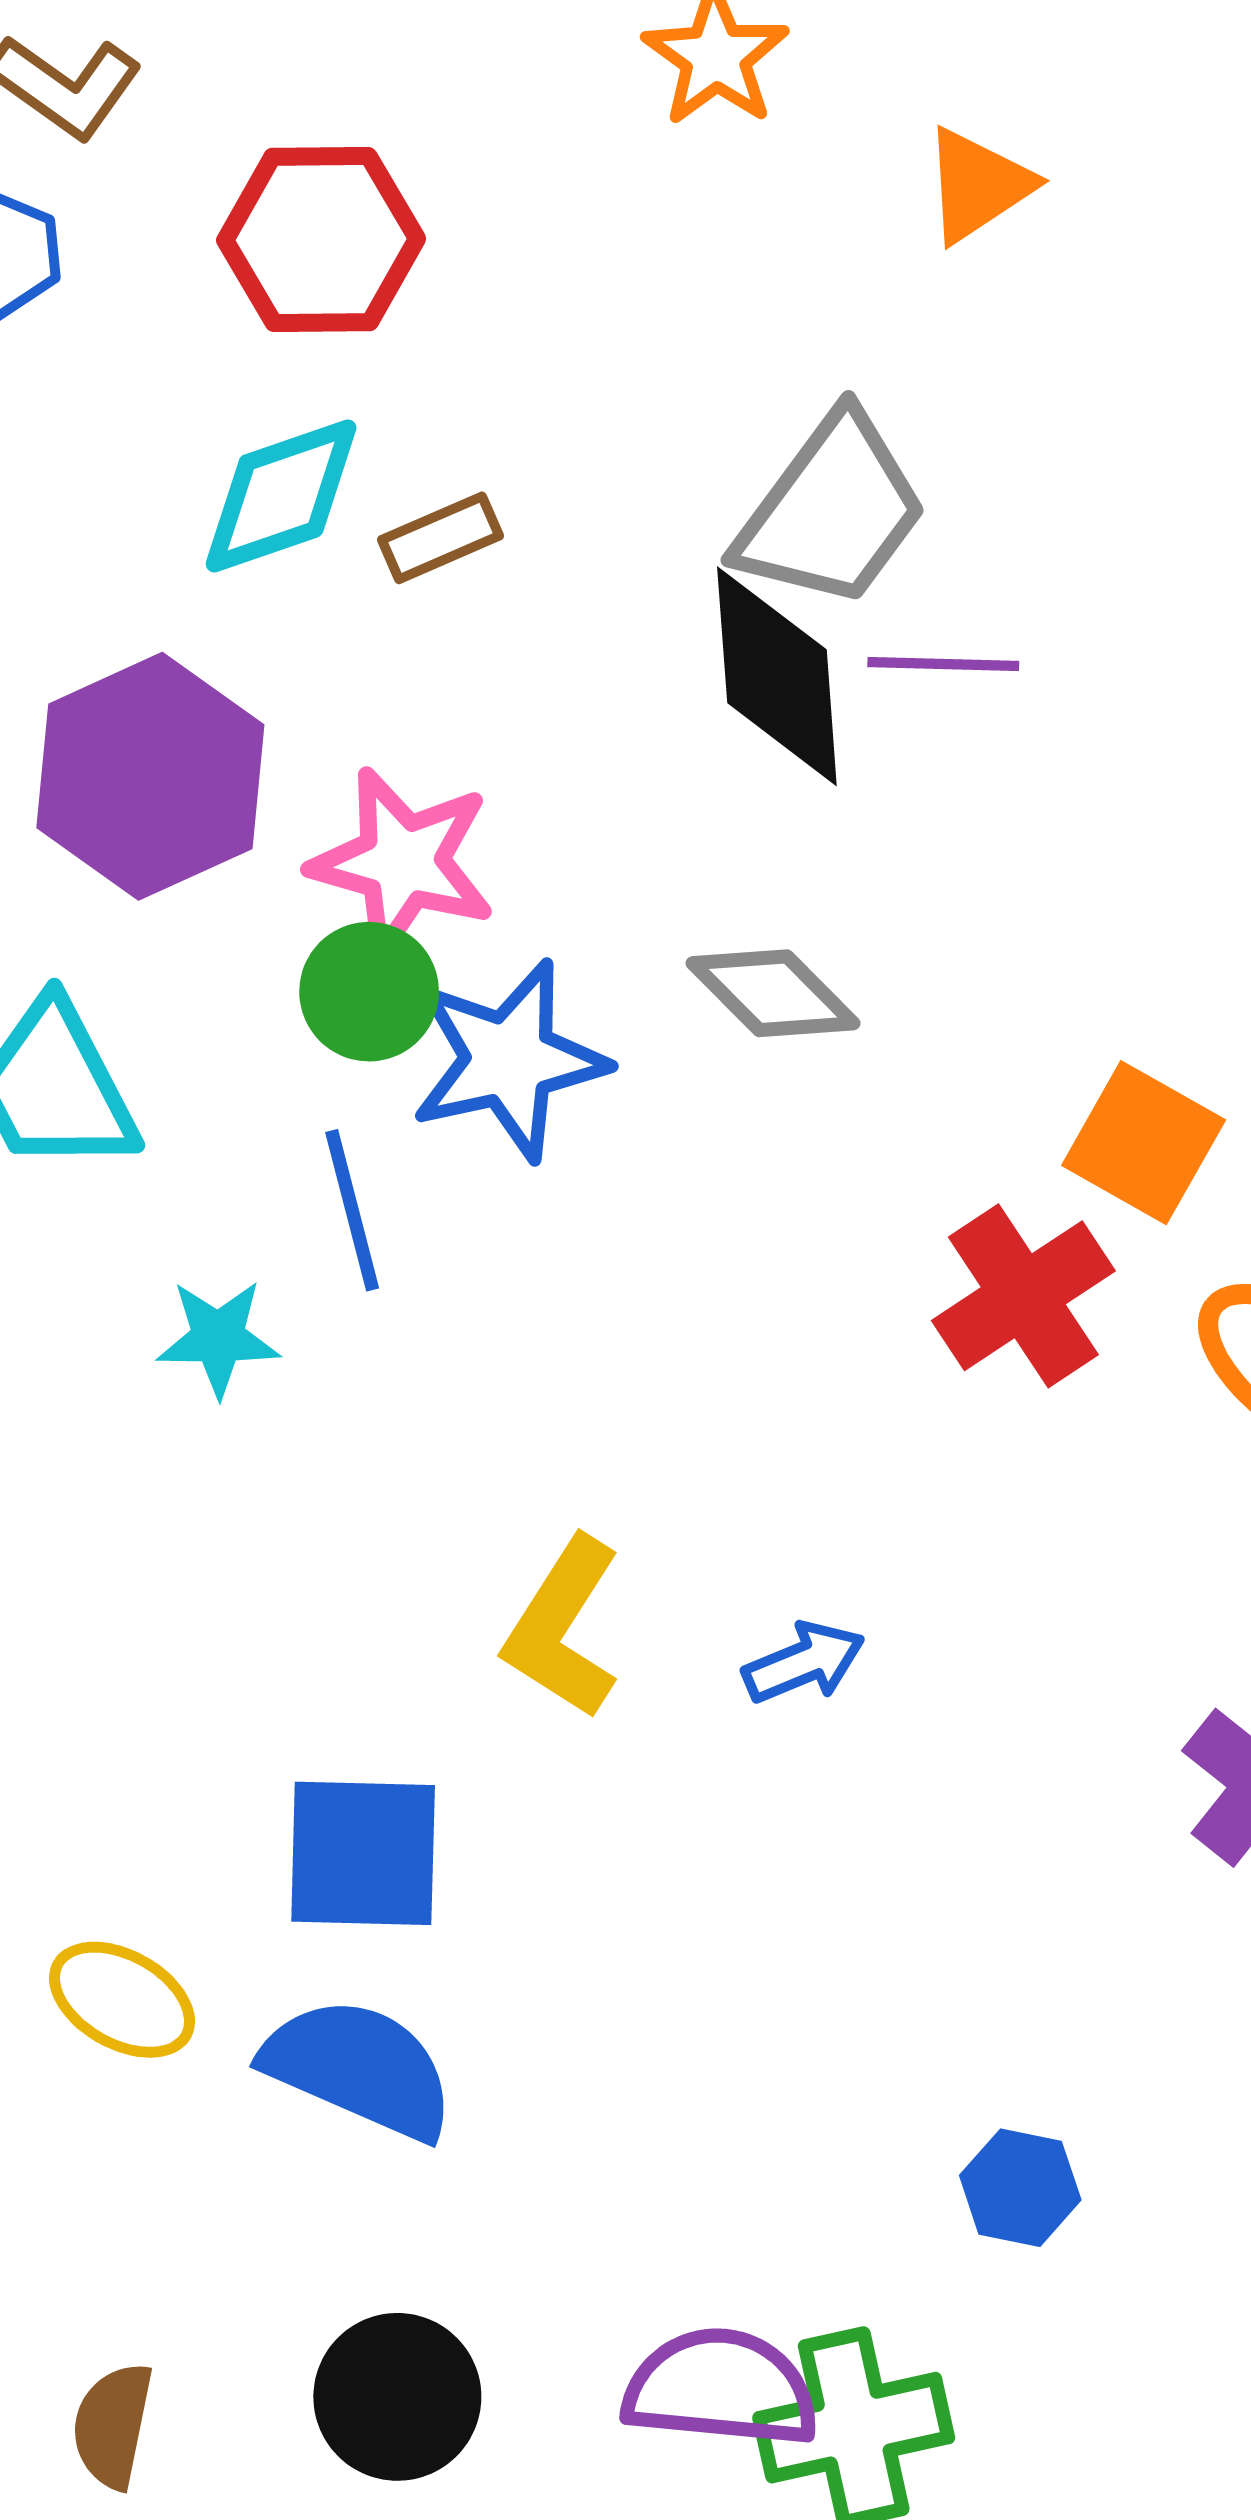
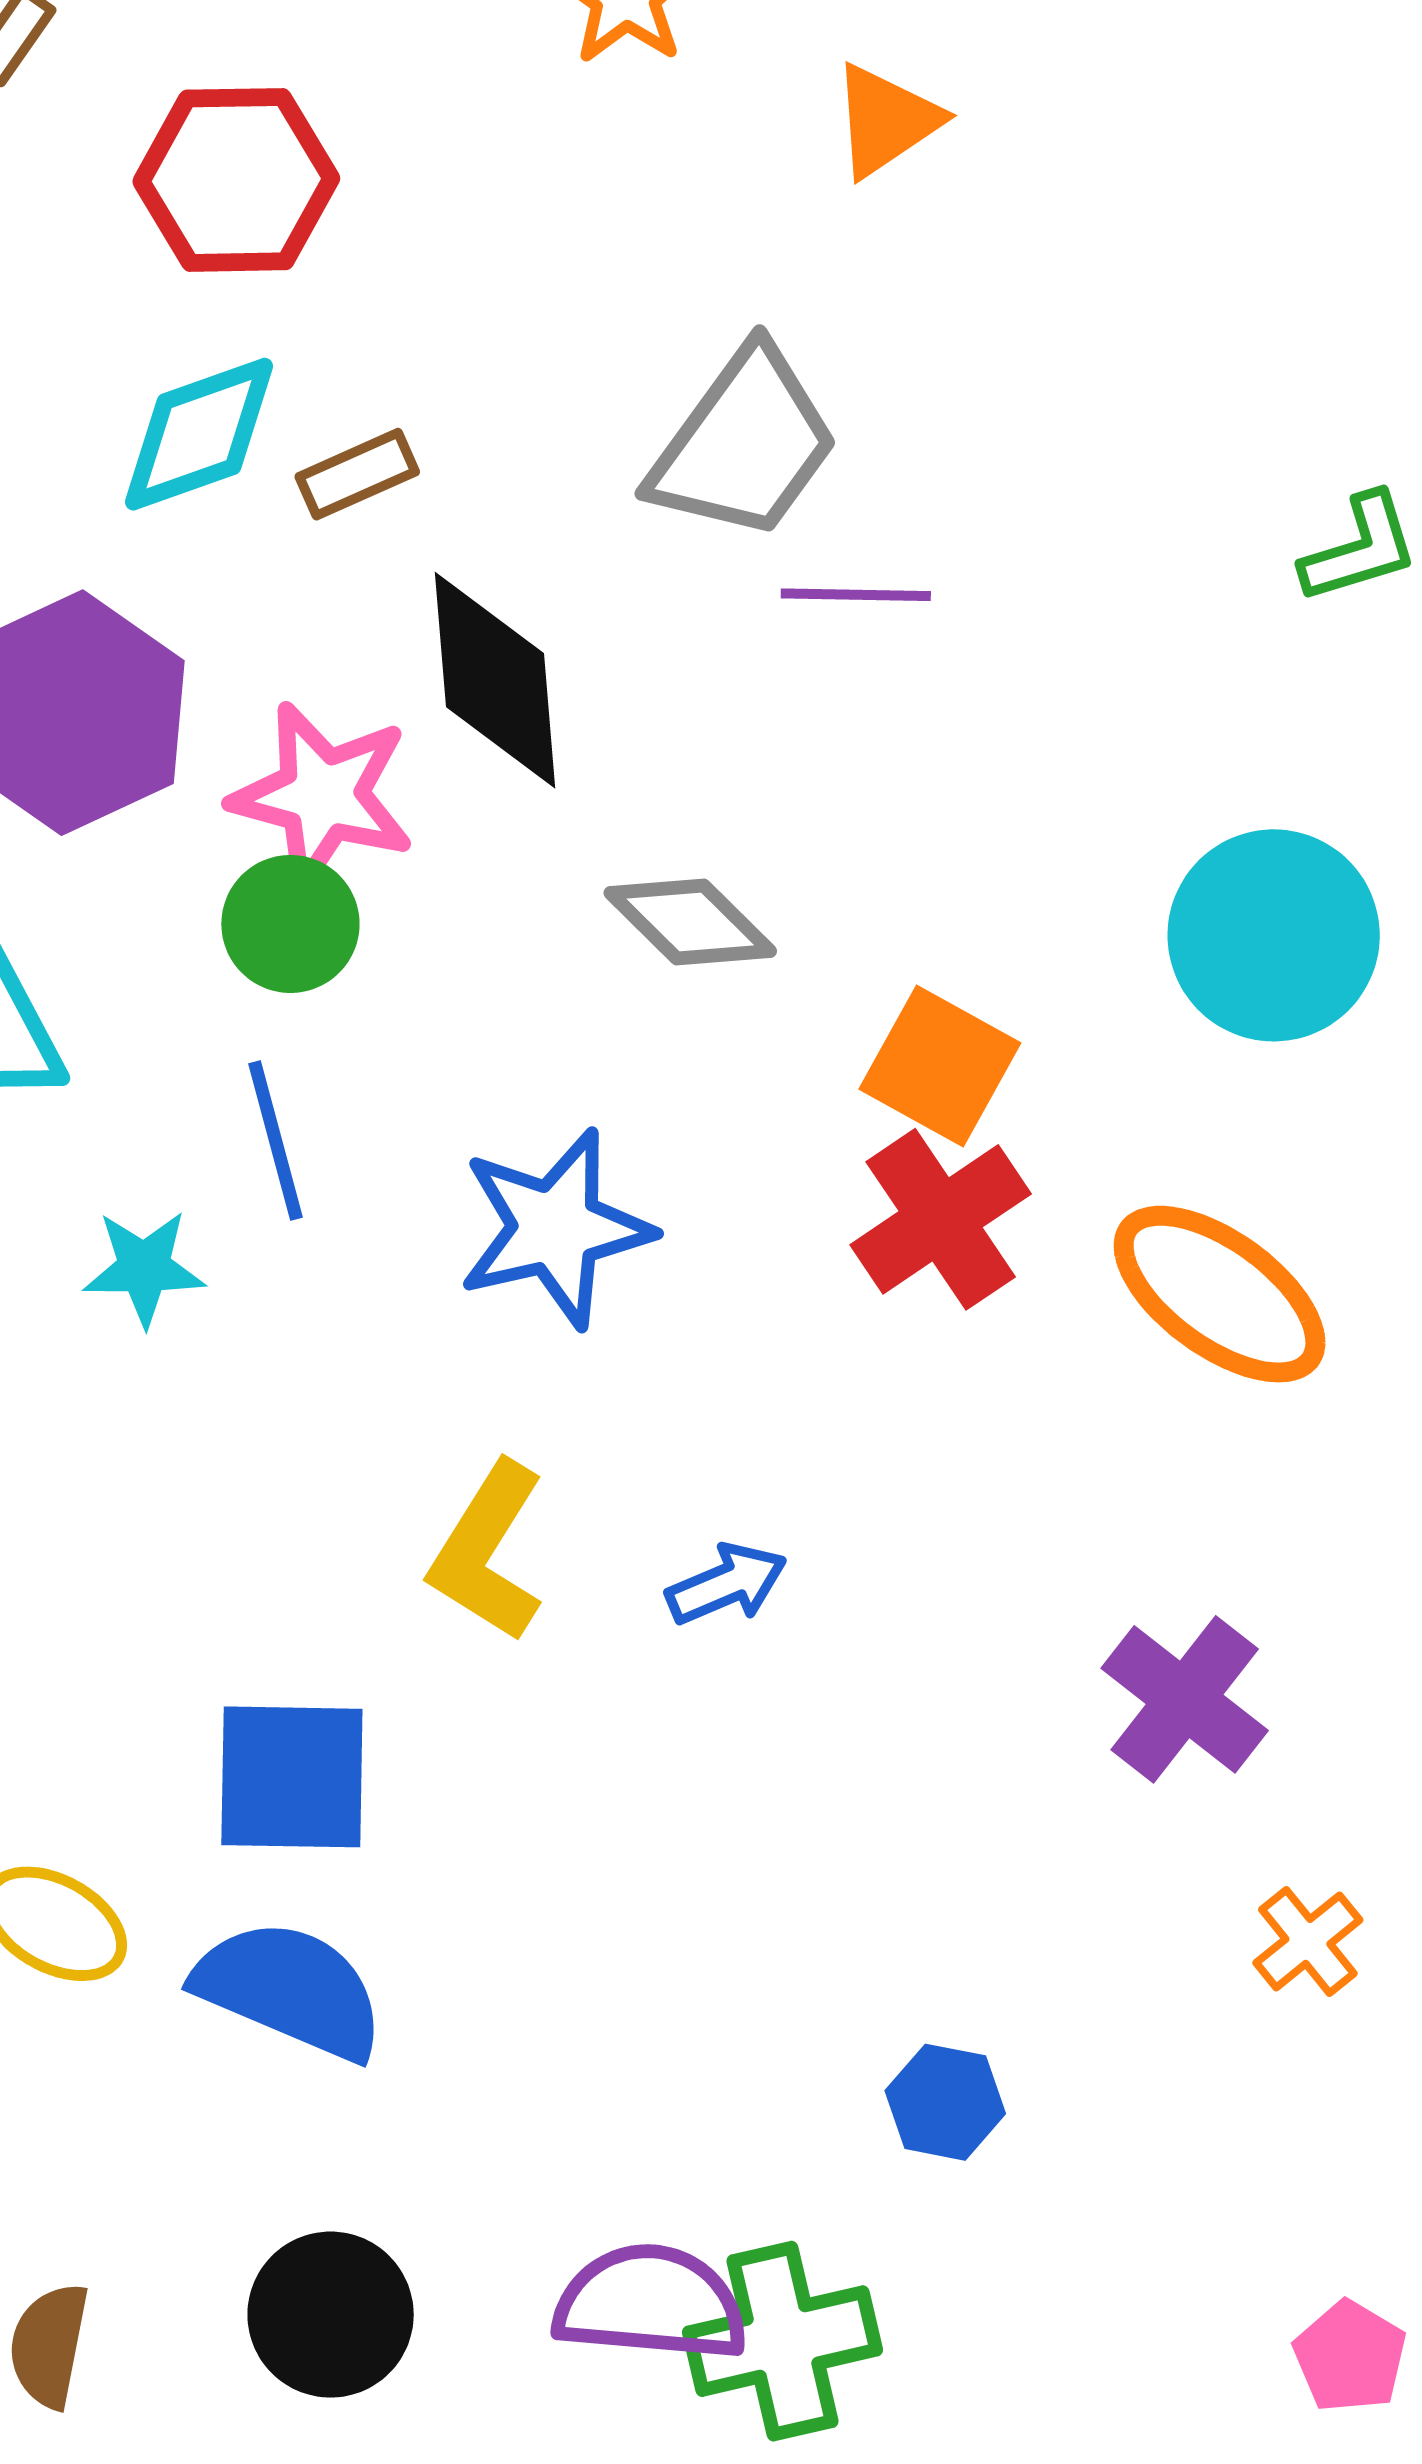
black diamond: (777, 676) -> (495, 680), moved
blue star: (509, 1060) -> (555, 1228), moved
orange square: (1144, 1143) -> (940, 1066), moved

